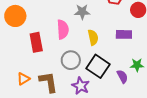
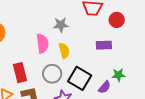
yellow semicircle: (93, 37) -> (64, 51), moved
red rectangle: (36, 42) -> (20, 73), moved
purple semicircle: (122, 76) -> (104, 87), turned 72

